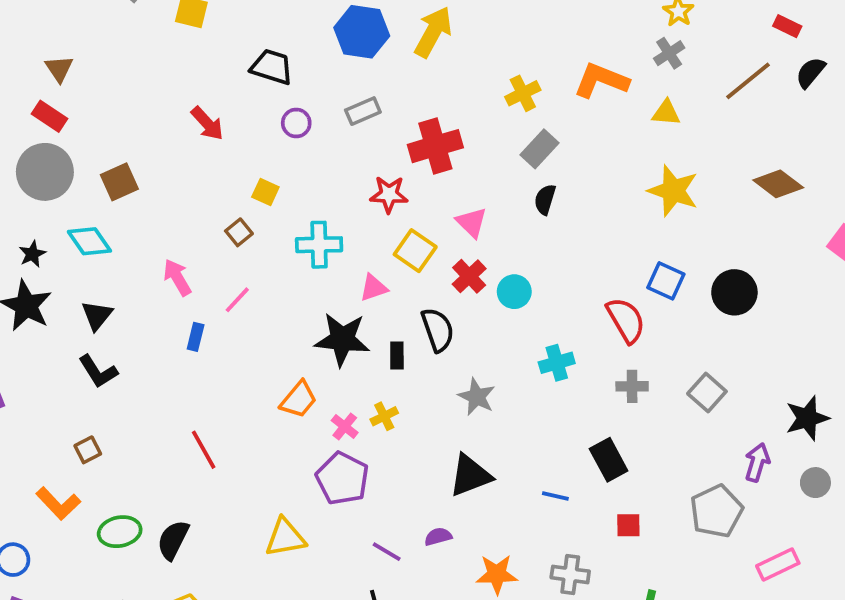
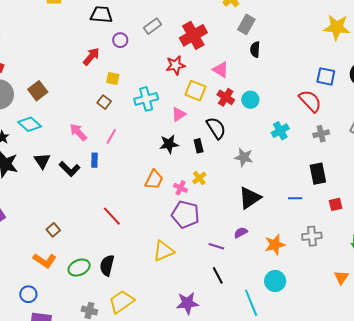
red arrow: (207, 123) -> (91, 56), moved, turned -84
yellow star: (673, 191) -> (337, 27), moved
black star: (342, 339) -> (169, 144), size x0.7
black L-shape: (98, 371) -> (70, 169), moved
black rectangle: (609, 460) -> (318, 174), turned 30

